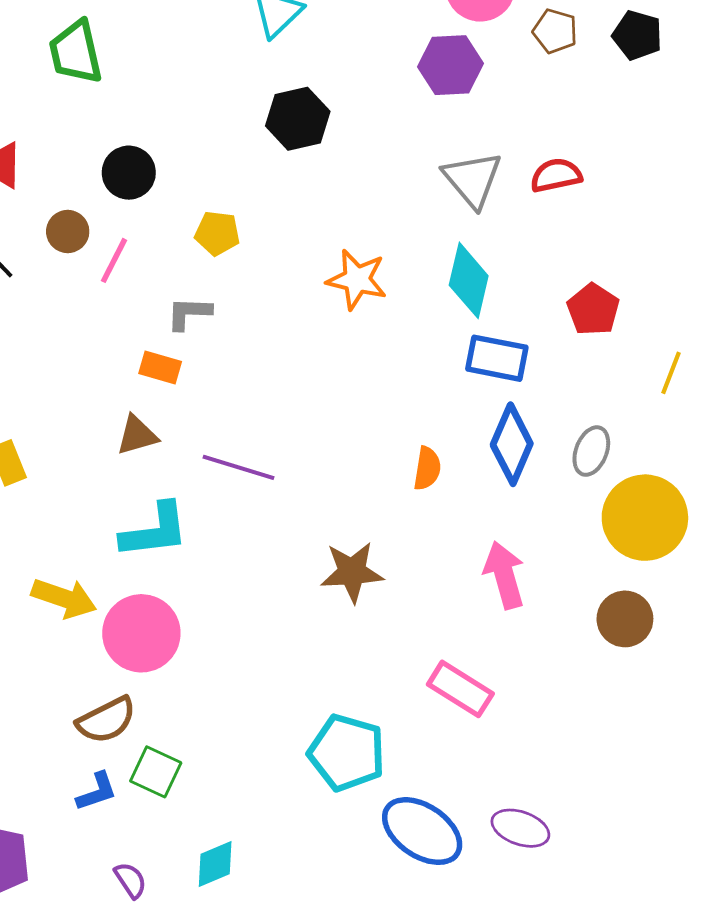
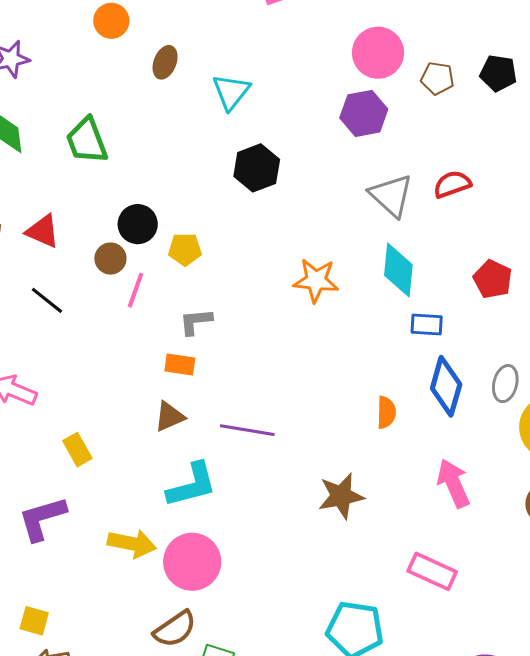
brown circle: (68, 232) -> (110, 259), moved
yellow pentagon: (217, 233) -> (185, 249), moved
blue rectangle: (497, 358) -> (427, 324), size x0.7

